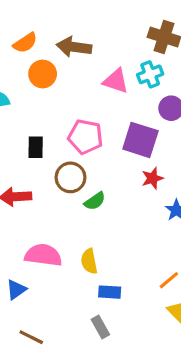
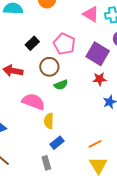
black rectangle: (36, 147) -> (32, 43), turned 32
pink semicircle: (43, 255) -> (33, 102), moved
blue rectangle: (110, 292) -> (57, 143), turned -56

